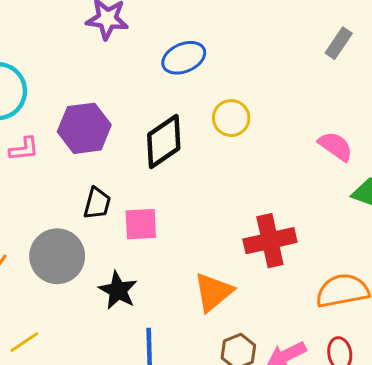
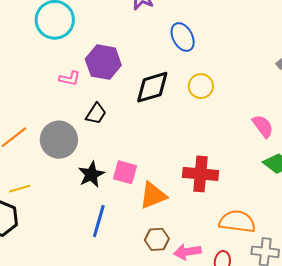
blue ellipse: (184, 58) -> (183, 37), turned 68
pink L-shape: (24, 149) -> (70, 79), moved
pink square: (141, 224) -> (125, 172), moved

